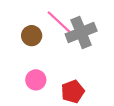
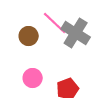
gray cross: (81, 32) -> (76, 33), turned -36

